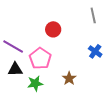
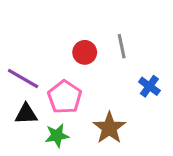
gray line: (93, 15) -> (122, 46), moved
brown star: (69, 78) -> (109, 128), size x1.5

